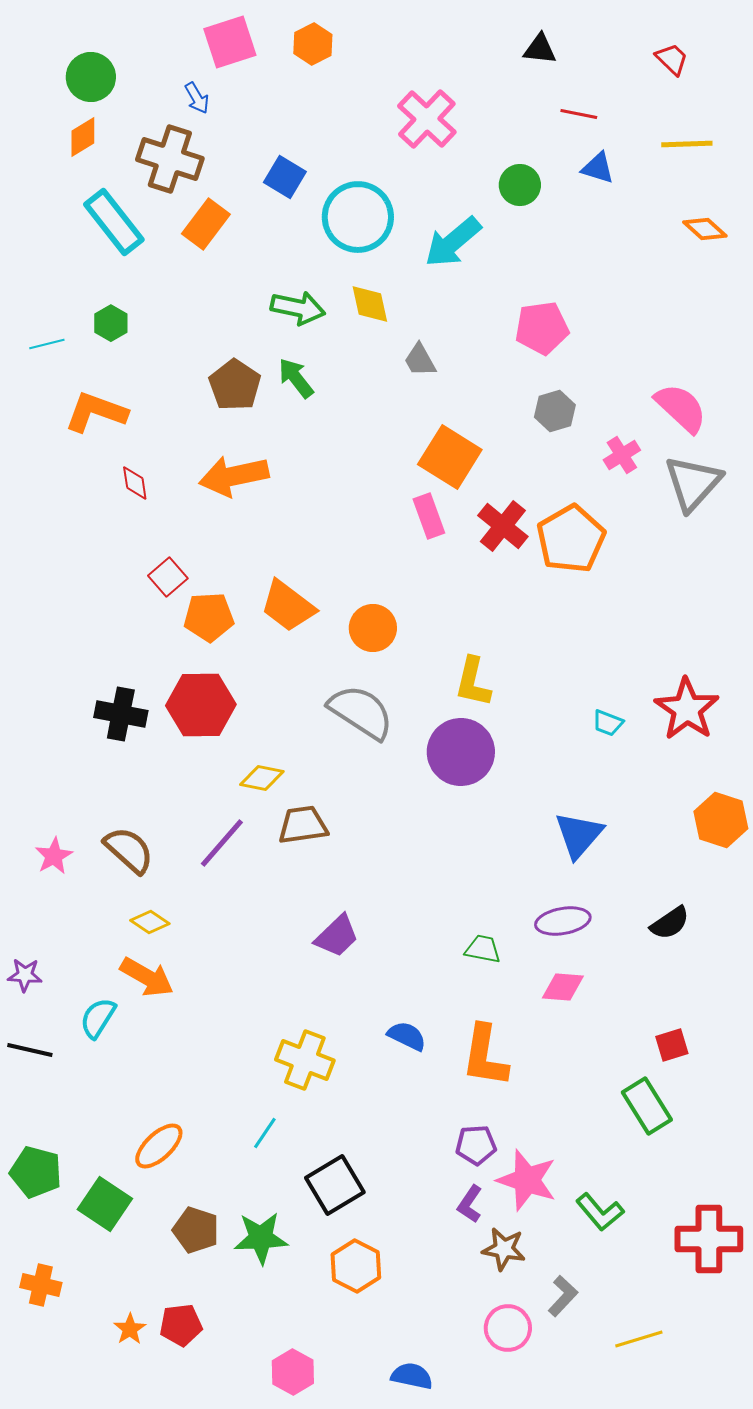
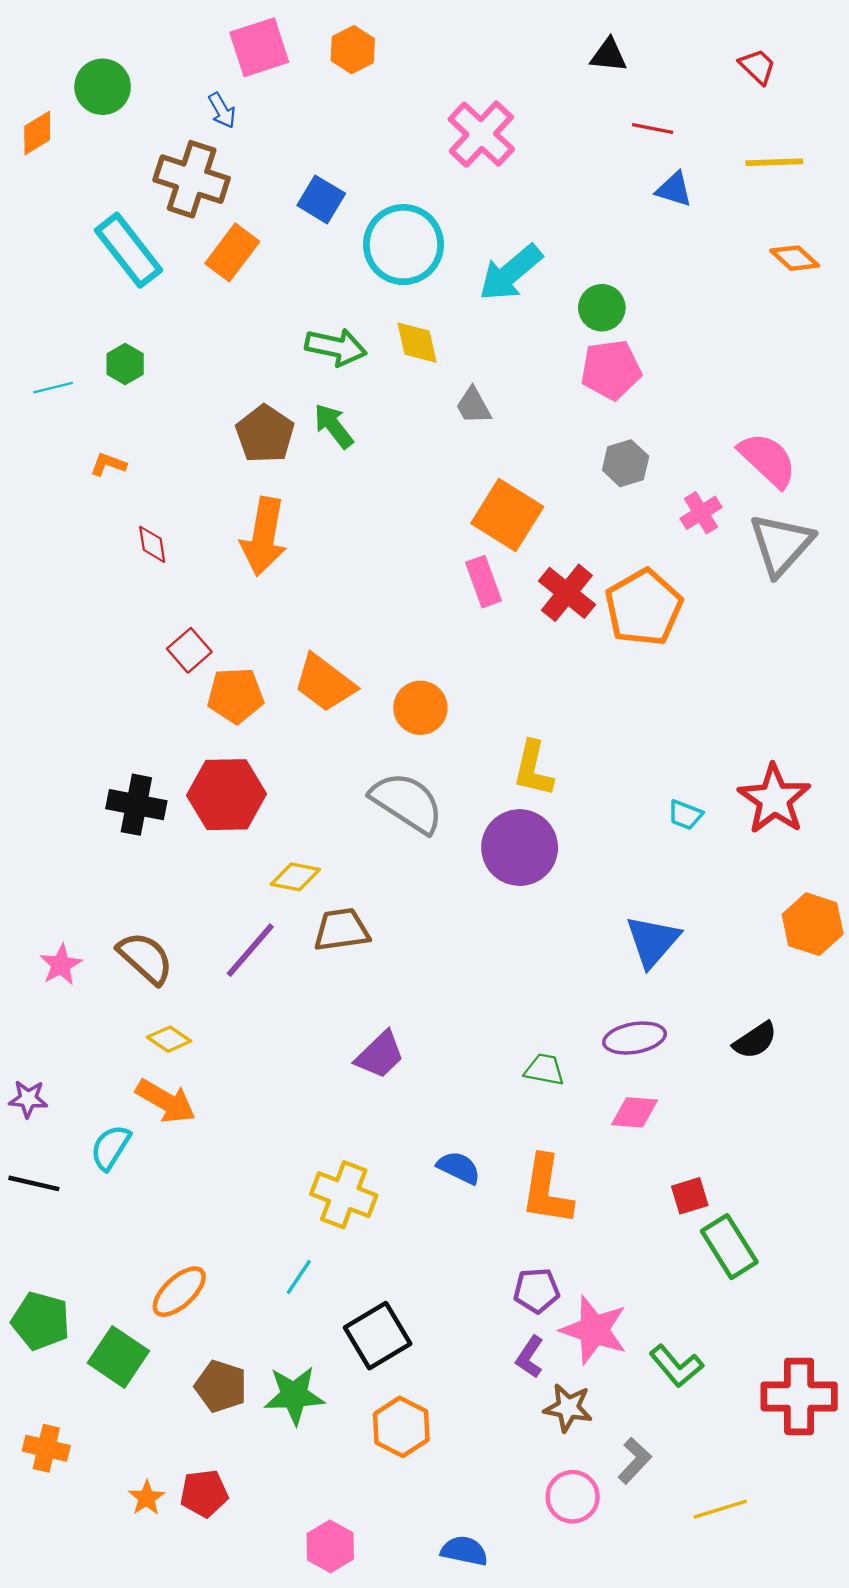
orange diamond: (83, 137) -> (37, 133), moved
green circle: (520, 185) -> (602, 308), moved
orange L-shape: (96, 412) -> (108, 464), size x0.5
orange arrow: (234, 476) -> (264, 536), turned -68
red square: (672, 1045) -> (690, 1196), moved

